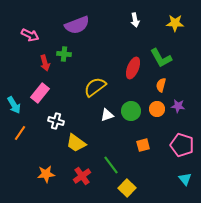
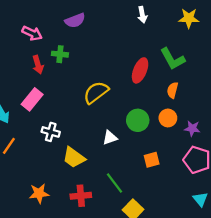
purple semicircle: (77, 25) -> (75, 21), size x0.7
pink arrow: (30, 35) -> (32, 33), moved
purple star: (178, 106) -> (192, 128), moved
white triangle: (107, 115) -> (110, 138), moved
red cross: (82, 176) -> (81, 196), turned 30

